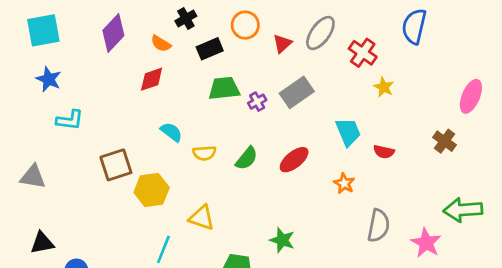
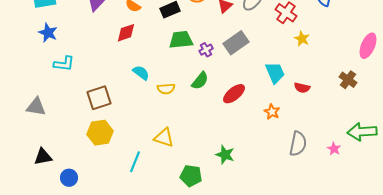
green semicircle: (247, 158) -> (200, 81), moved
yellow hexagon: (152, 190) -> (100, 133), moved
pink star: (426, 243) -> (334, 149), moved, size x0.6

